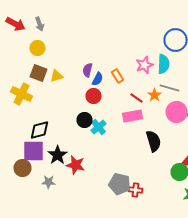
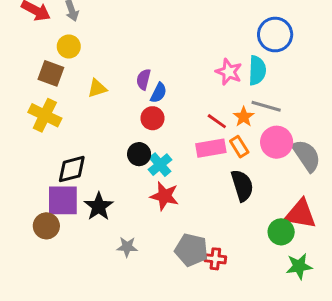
pink star: (144, 65) -> (229, 72), turned -30
brown square: (38, 73) -> (51, 73), moved
orange rectangle: (118, 76) -> (239, 147), moved
red star: (76, 165) -> (164, 196), moved
gray star: (48, 182) -> (127, 247), moved

